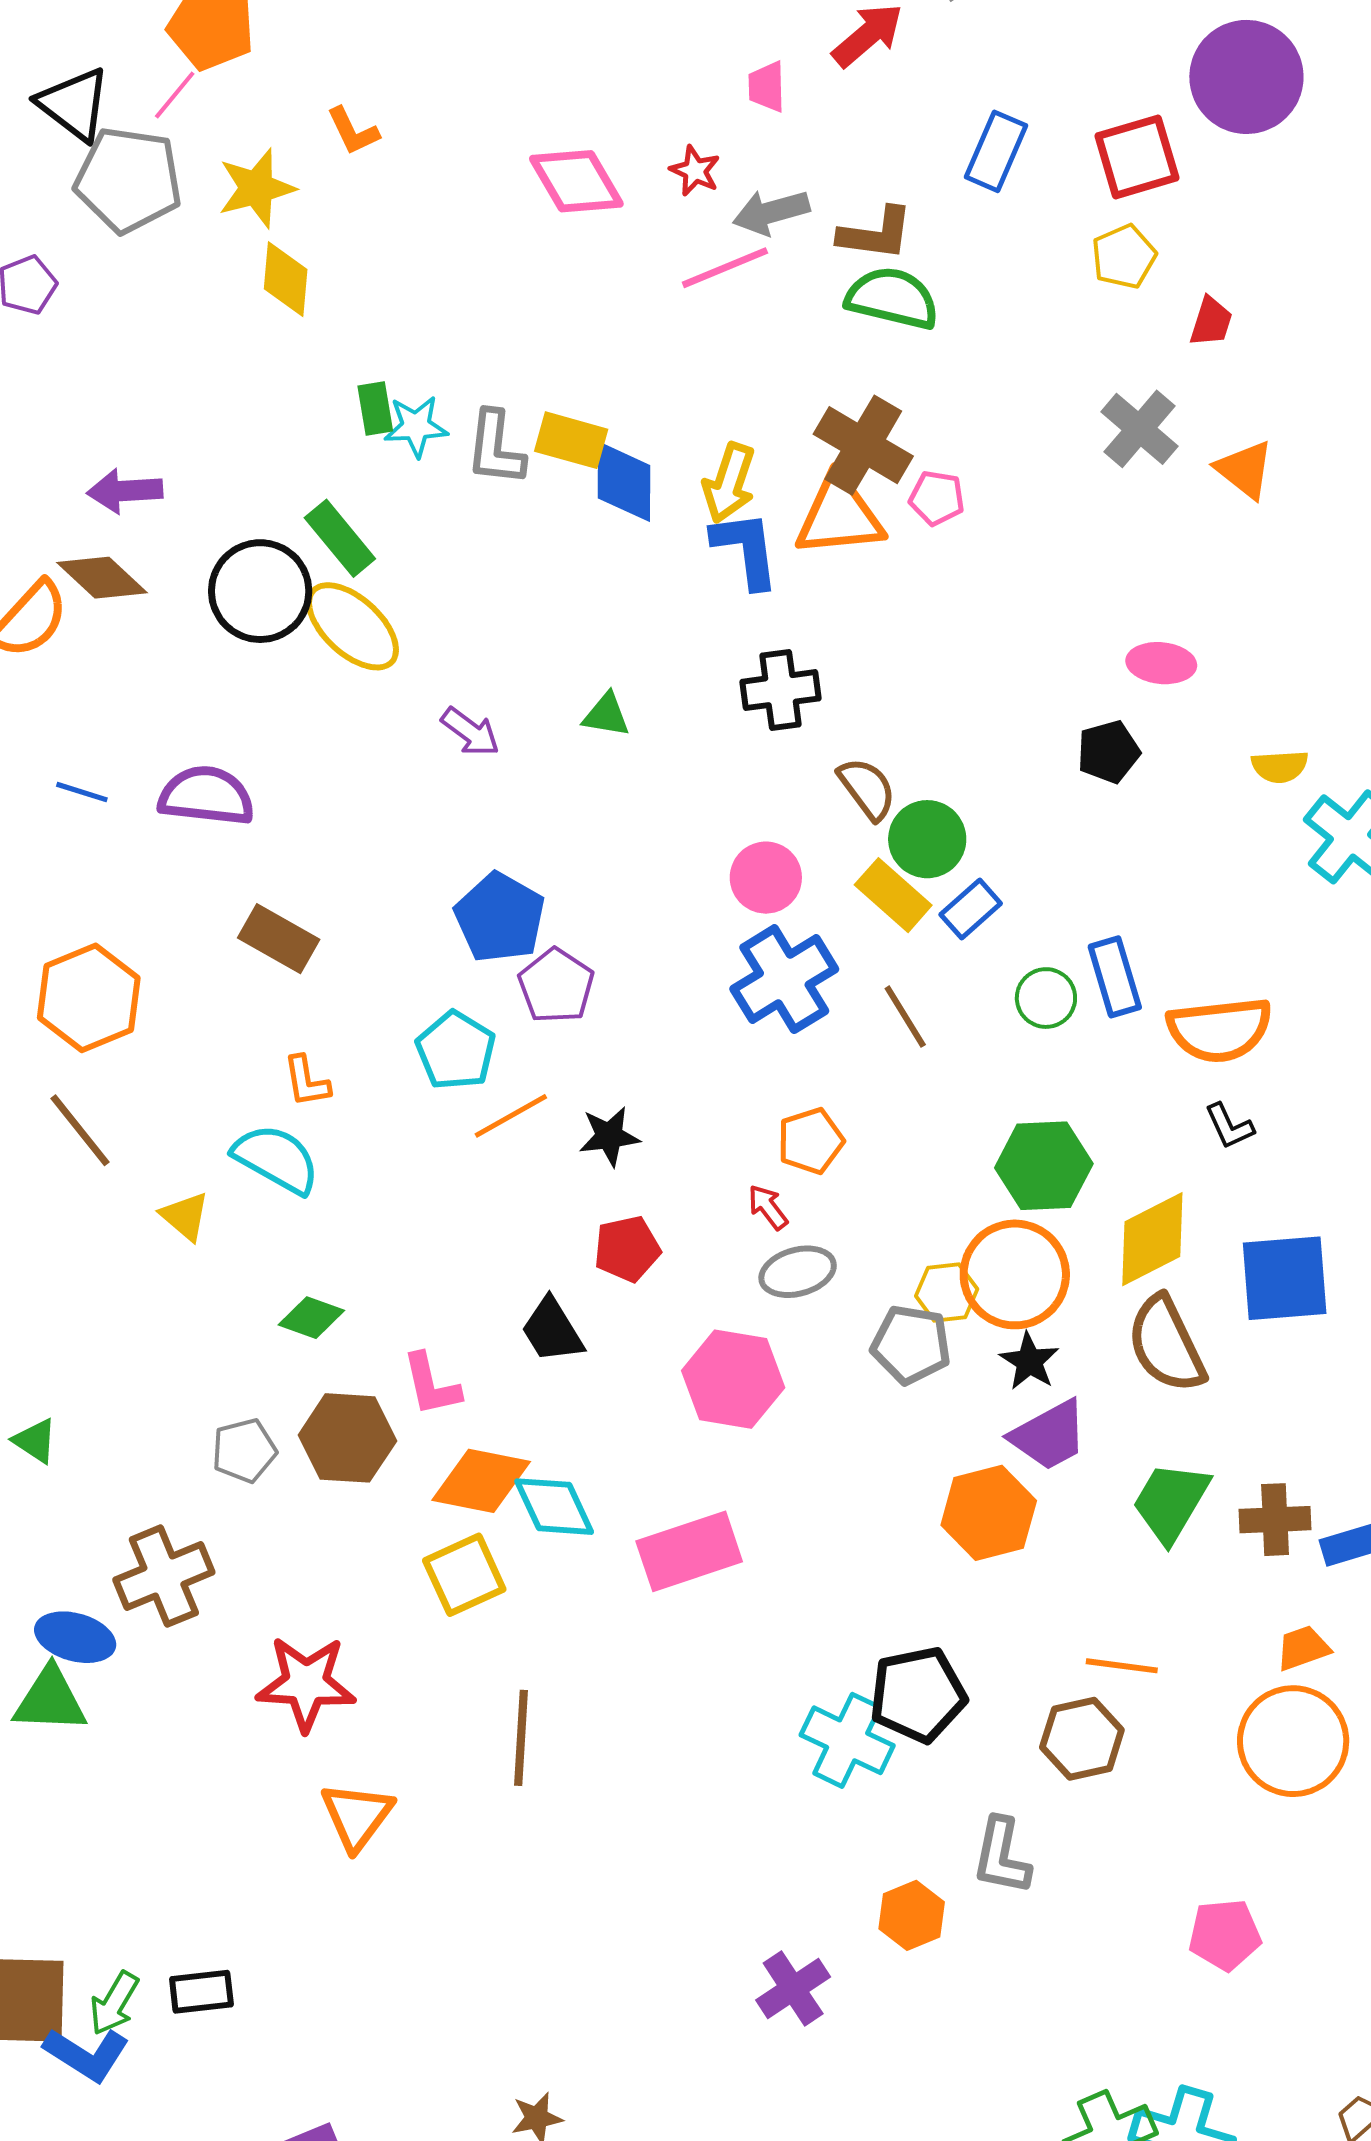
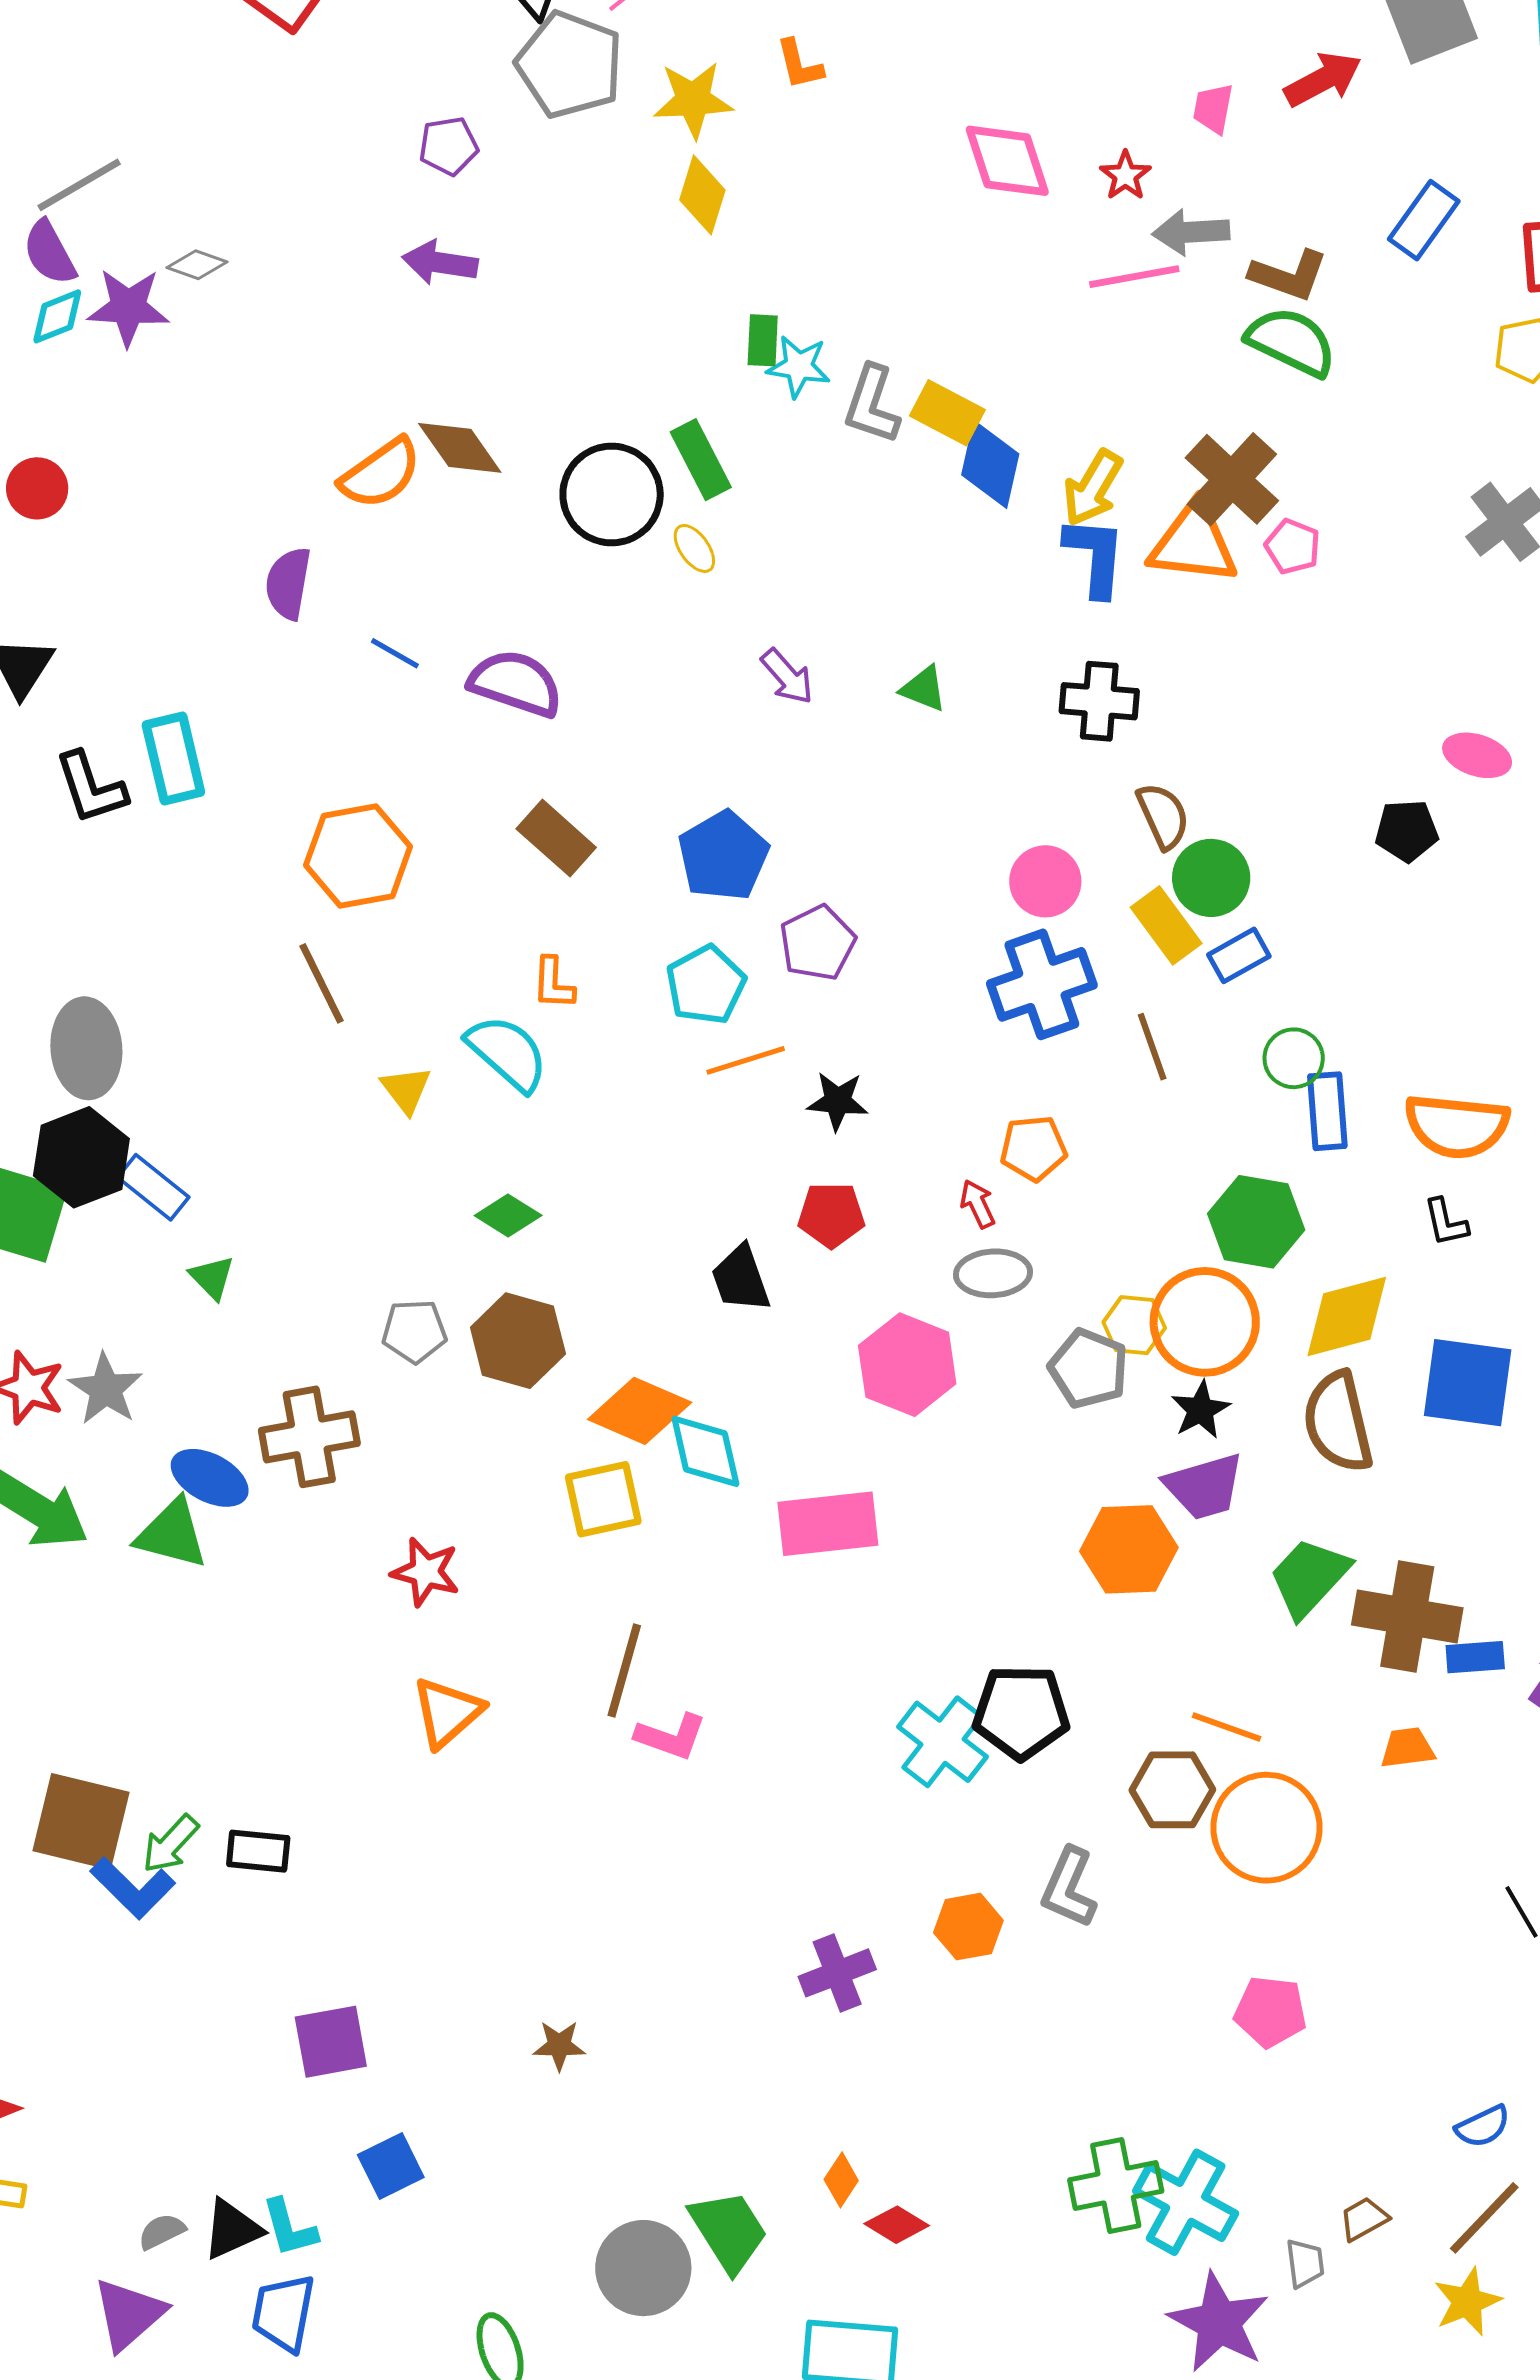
purple arrow: (125, 491) -> (440, 263), moved
yellow ellipse: (353, 626) -> (694, 548), size x0.5
blue pentagon: (500, 918) -> (723, 856), moved
blue rectangle: (1115, 977) -> (1327, 1111), moved
pink L-shape: (431, 1385) -> (671, 1737), moved, turned -70
brown cross: (1275, 1520) -> (1407, 1616), size x1.5
red star: (306, 1683) -> (426, 1572), size x0.7
orange circle: (1293, 1741) -> (1267, 1828), moved

